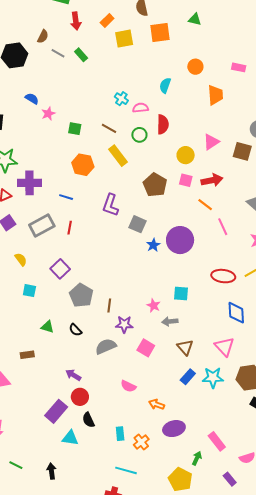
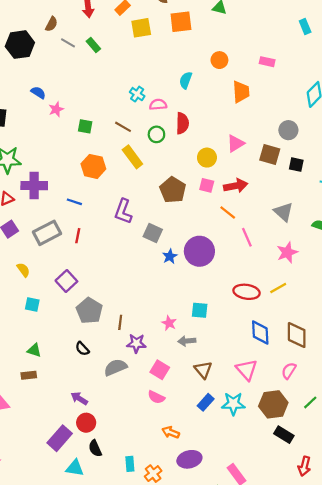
green triangle: (48, 327) -> (34, 350), moved
pink semicircle: (128, 386) -> (156, 397), moved

